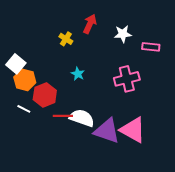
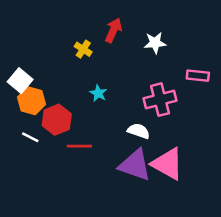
pink rectangle: (151, 47) -> (198, 76), moved
white semicircle: (82, 118) -> (139, 131), moved, size x0.7

